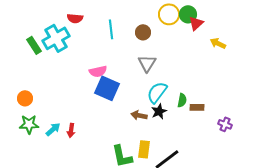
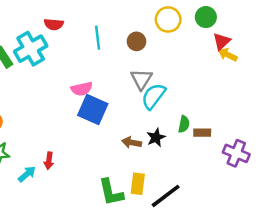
green circle: (188, 14) -> (206, 17), moved
red triangle: (196, 23) -> (222, 41), moved
cyan semicircle: (157, 92) -> (154, 96), moved
purple cross: (225, 124) -> (236, 153), size x1.5
cyan arrow: (53, 129) -> (27, 174), moved

